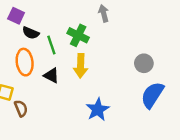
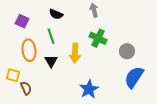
purple square: (16, 16) -> (22, 21), moved
black semicircle: (31, 33) -> (56, 14), moved
green cross: (78, 35) -> (98, 38), moved
black triangle: (51, 75) -> (51, 61), turned 32

